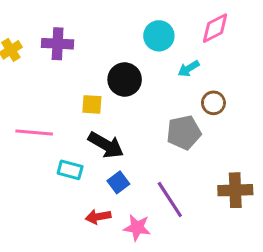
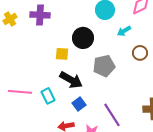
pink line: (34, 132) -> (20, 92), moved
gray pentagon: (184, 132) -> (104, 66), moved
cyan rectangle: (70, 170) -> (48, 96), turned 49

